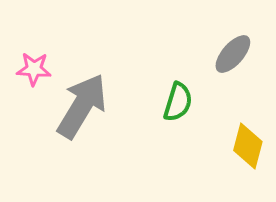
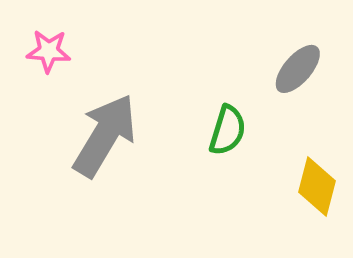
pink star: (34, 69) -> (49, 51), moved

